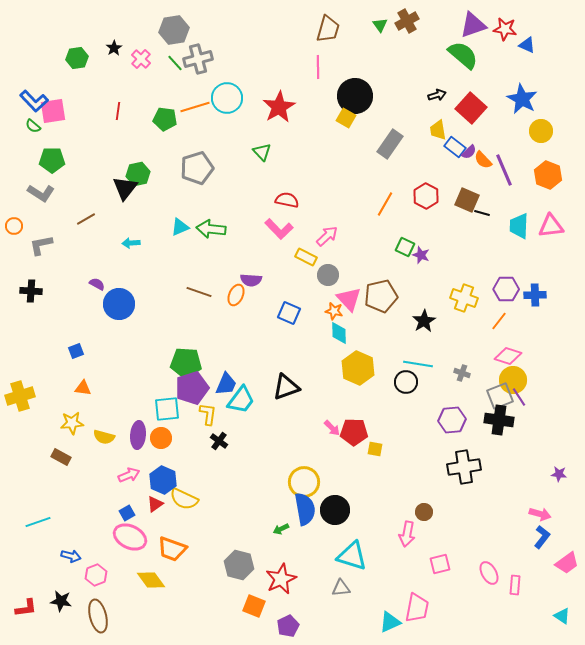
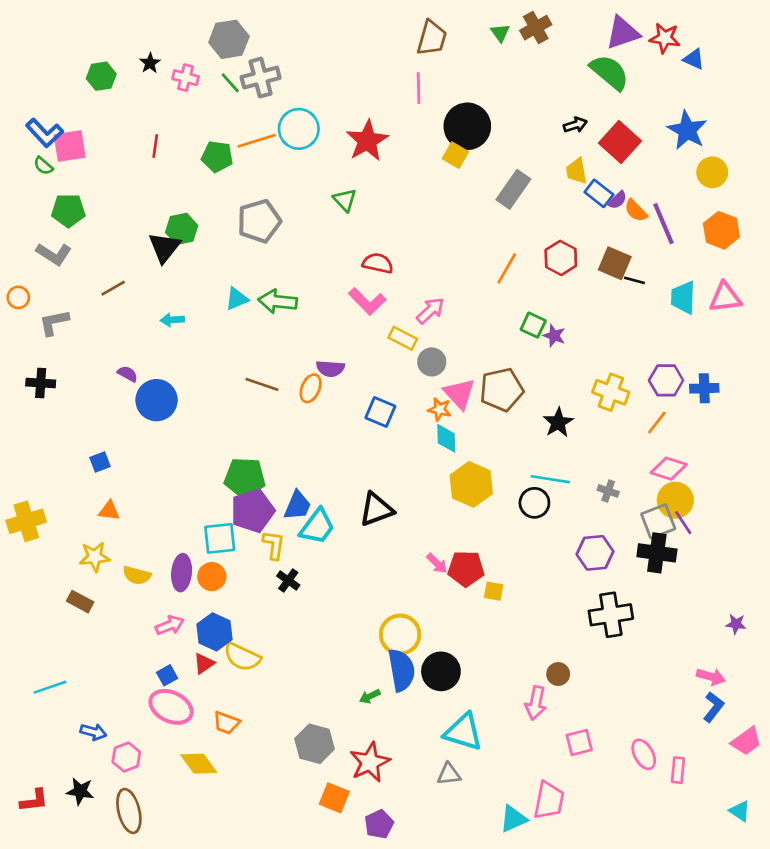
pink cross: (141, 59) -> (186, 78), turned -30
orange trapezoid: (172, 549) -> (226, 723), size x0.7

